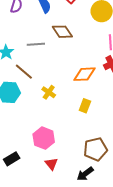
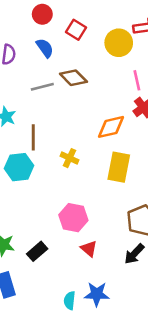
gray line: (36, 44) -> (42, 87), moved
brown line: (24, 72) -> (33, 137), turned 60
yellow rectangle: (85, 106) -> (119, 167), size x1.6

